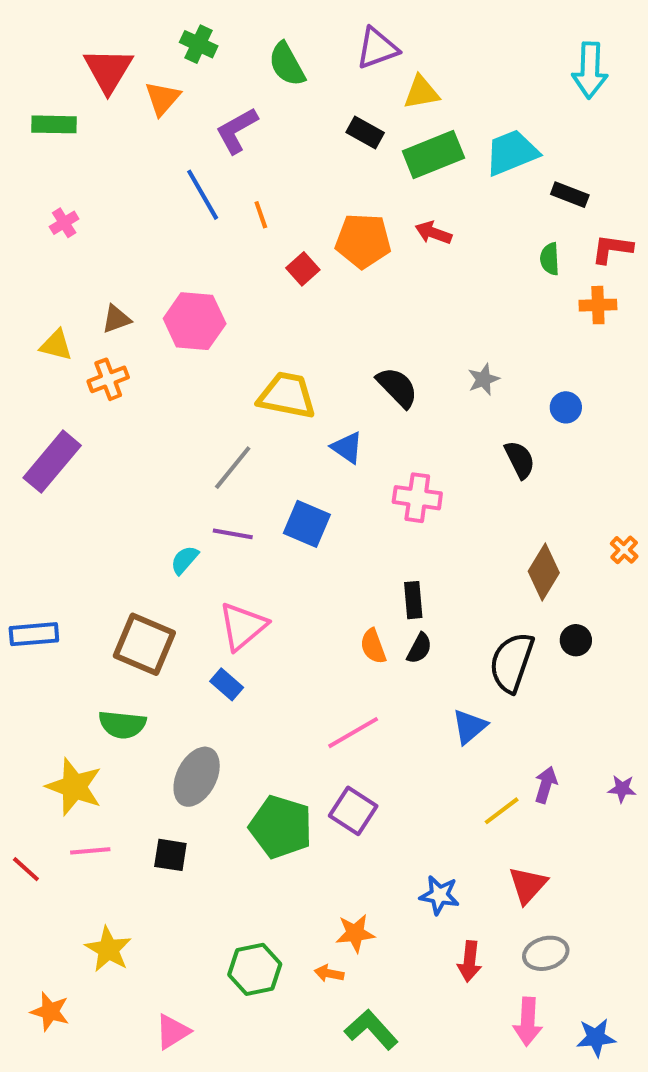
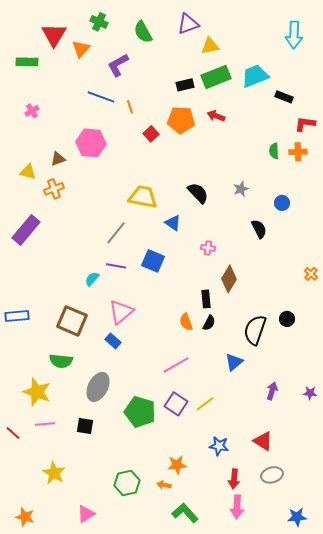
black rectangle: (365, 132) -> (185, 85), moved, turned -42
blue line: (203, 195) -> (101, 97), turned -40
green semicircle: (550, 259) -> (274, 151), moved
pink hexagon: (195, 321) -> (91, 143), moved
pink cross: (417, 498) -> (208, 248), size x0.6
brown diamond: (544, 572) -> (229, 279), moved
yellow line: (502, 811) -> (205, 404), moved
red triangle: (528, 885) -> (263, 441), turned -40
orange star: (50, 1012) -> (25, 517), moved
pink arrow: (528, 1022) -> (237, 507), moved

